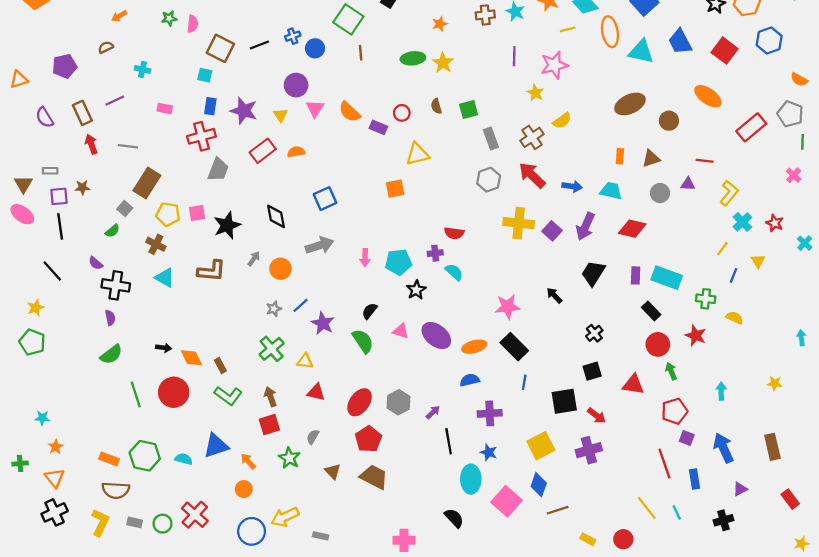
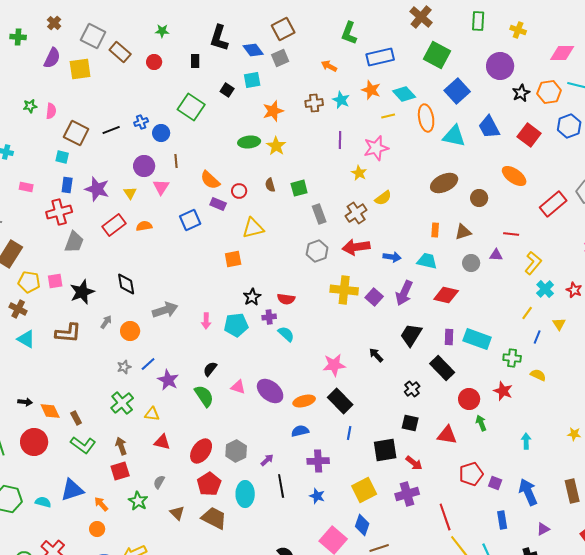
orange star: (440, 24) -> (273, 111), size x1.5
brown line: (361, 53) -> (176, 161), moved
orange semicircle: (349, 112) -> (210, 180), moved
red arrow: (532, 175) -> (356, 247), turned -52
blue square: (325, 199) -> (190, 220), moved
black star: (416, 290) -> (252, 297), moved
black rectangle: (651, 311) -> (442, 368), moved, size x1.4
black square: (592, 371) -> (410, 423), turned 30
red pentagon: (674, 411) -> (471, 474), moved
red line: (664, 463) -> (445, 517), moved
cyan ellipse: (471, 479) -> (245, 494), moved

